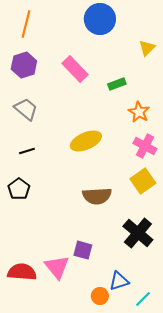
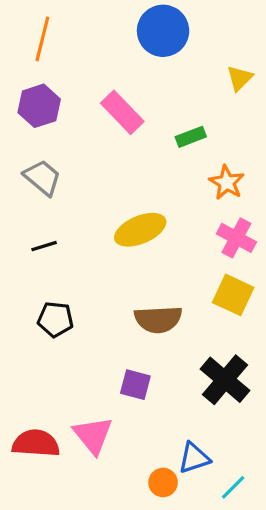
yellow square: (143, 181) -> (233, 295), turned -30
black pentagon: (19, 189) -> (55, 319), moved, turned -30
purple square: (83, 250) -> (135, 385), moved

